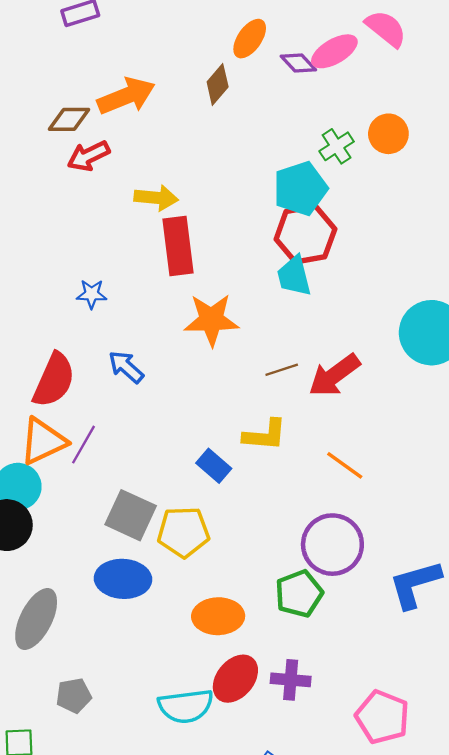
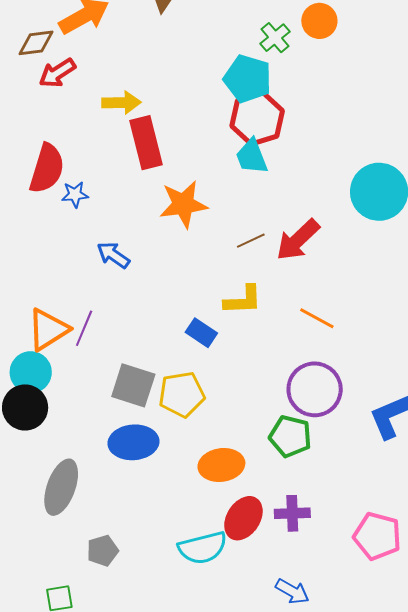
cyan pentagon: (300, 188) -> (248, 79), turned -30
red semicircle: (54, 380) -> (47, 168), moved
green pentagon: (299, 594) -> (290, 436), turned -30

